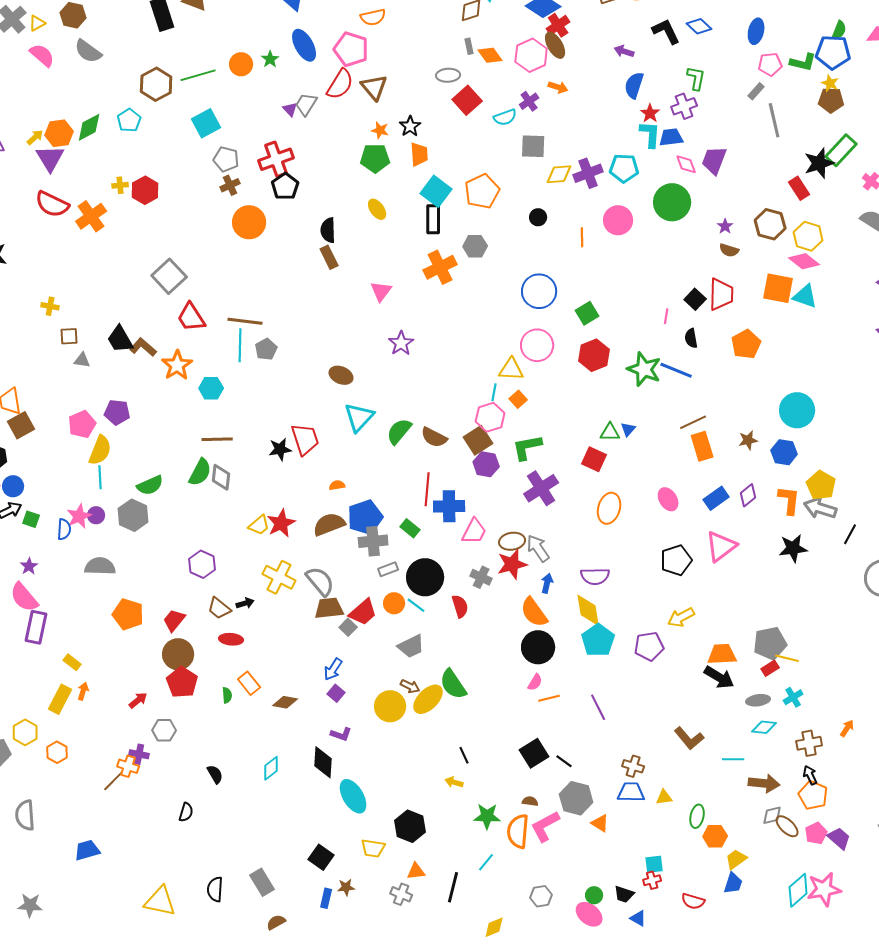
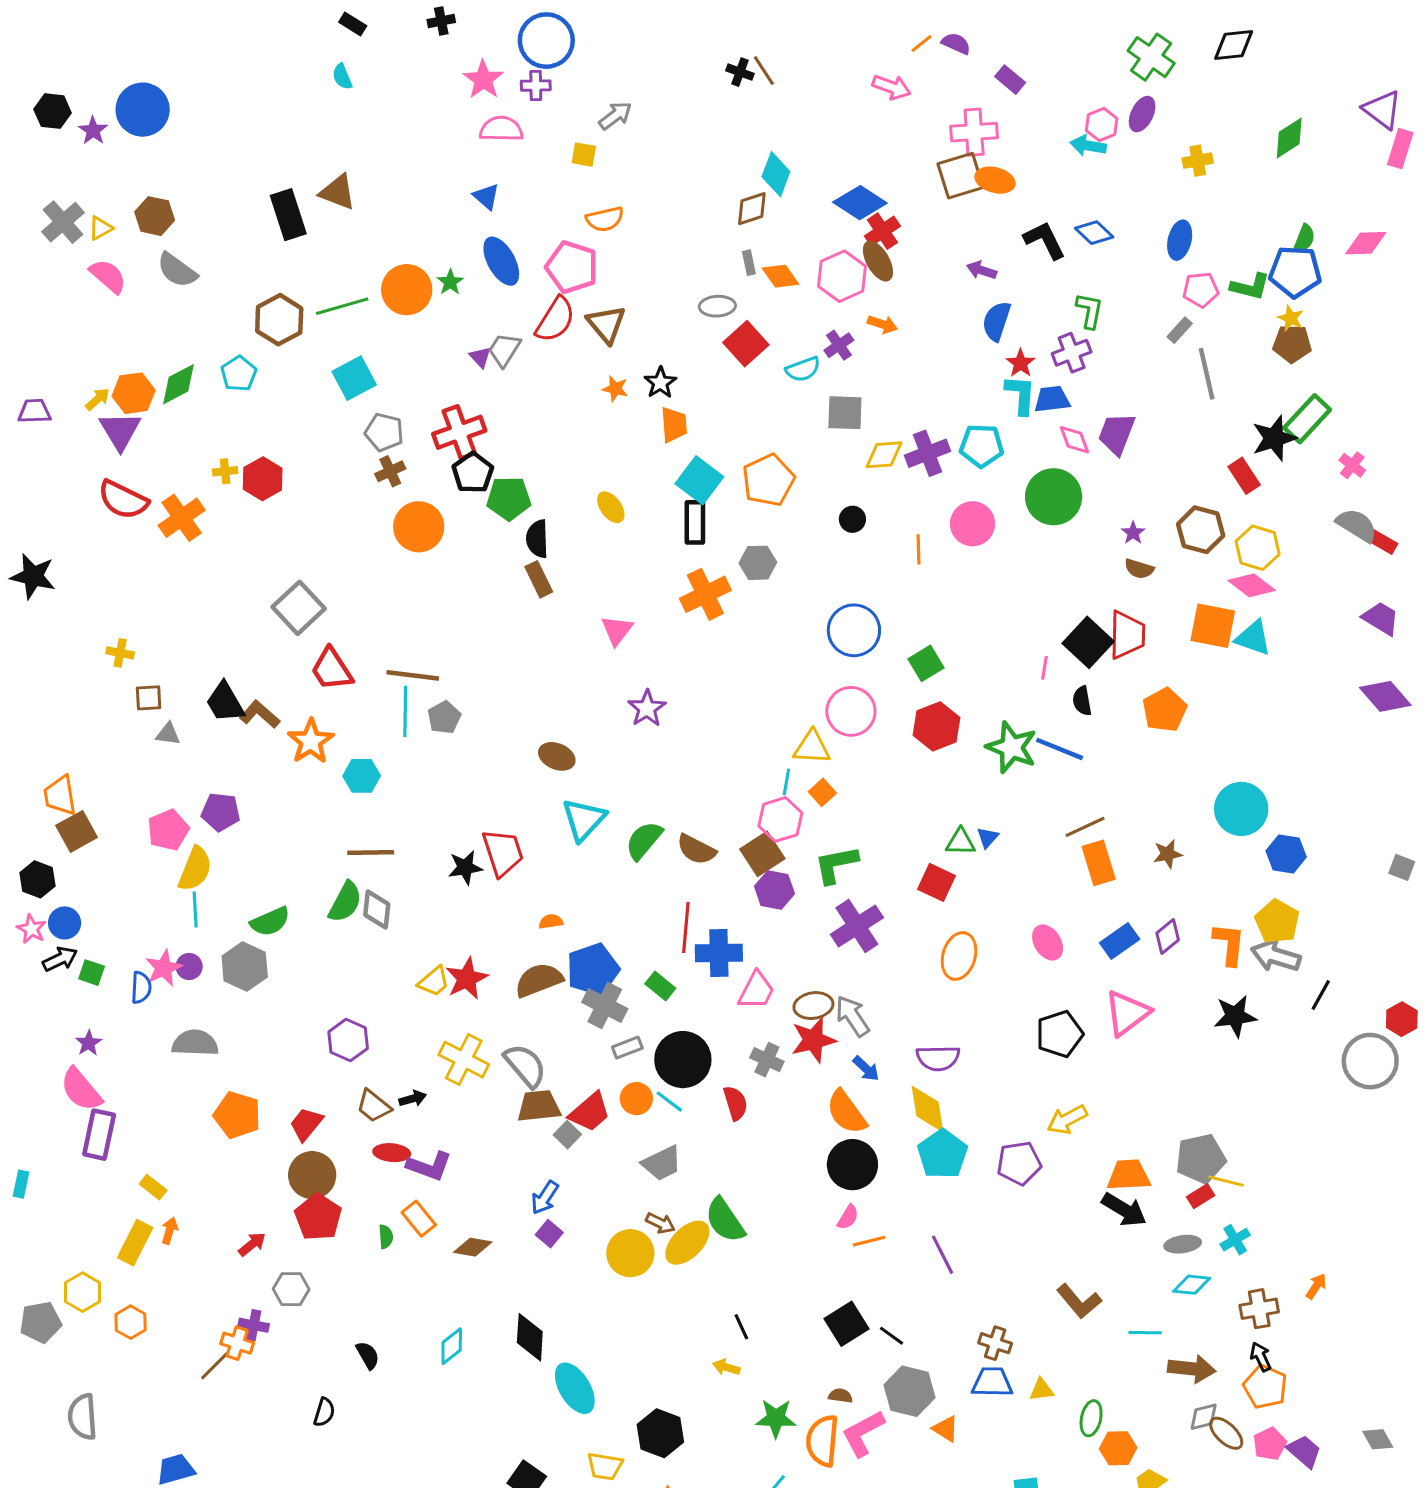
orange circle: (241, 64) -> (407, 290), size x1.4
green pentagon: (375, 158) -> (509, 498), moved
black square: (695, 299) -> (1088, 642), size x1.5
blue hexagon: (784, 452) -> (1286, 854), moved
gray cross: (373, 541) -> (605, 1006), turned 32
blue arrow: (547, 583) -> (866, 1069), turned 120
purple L-shape: (341, 734) -> (429, 1166), moved, size x1.4

